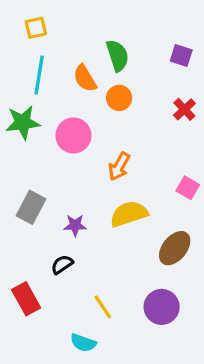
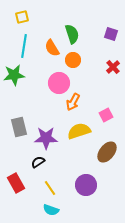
pink circle: (73, 135) -> (59, 83), moved
pink square: (188, 188) -> (106, 115), moved, turned 32
gray rectangle: (31, 207) -> (19, 127), turned -42
purple star: (75, 225) -> (46, 138), size x1.6
yellow line: (103, 307) -> (50, 188), moved
purple circle: (162, 307) -> (86, 185), moved

